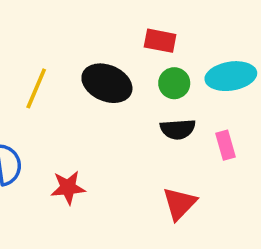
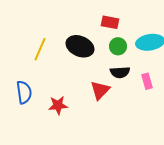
red triangle: (180, 204) -> (100, 90), moved

